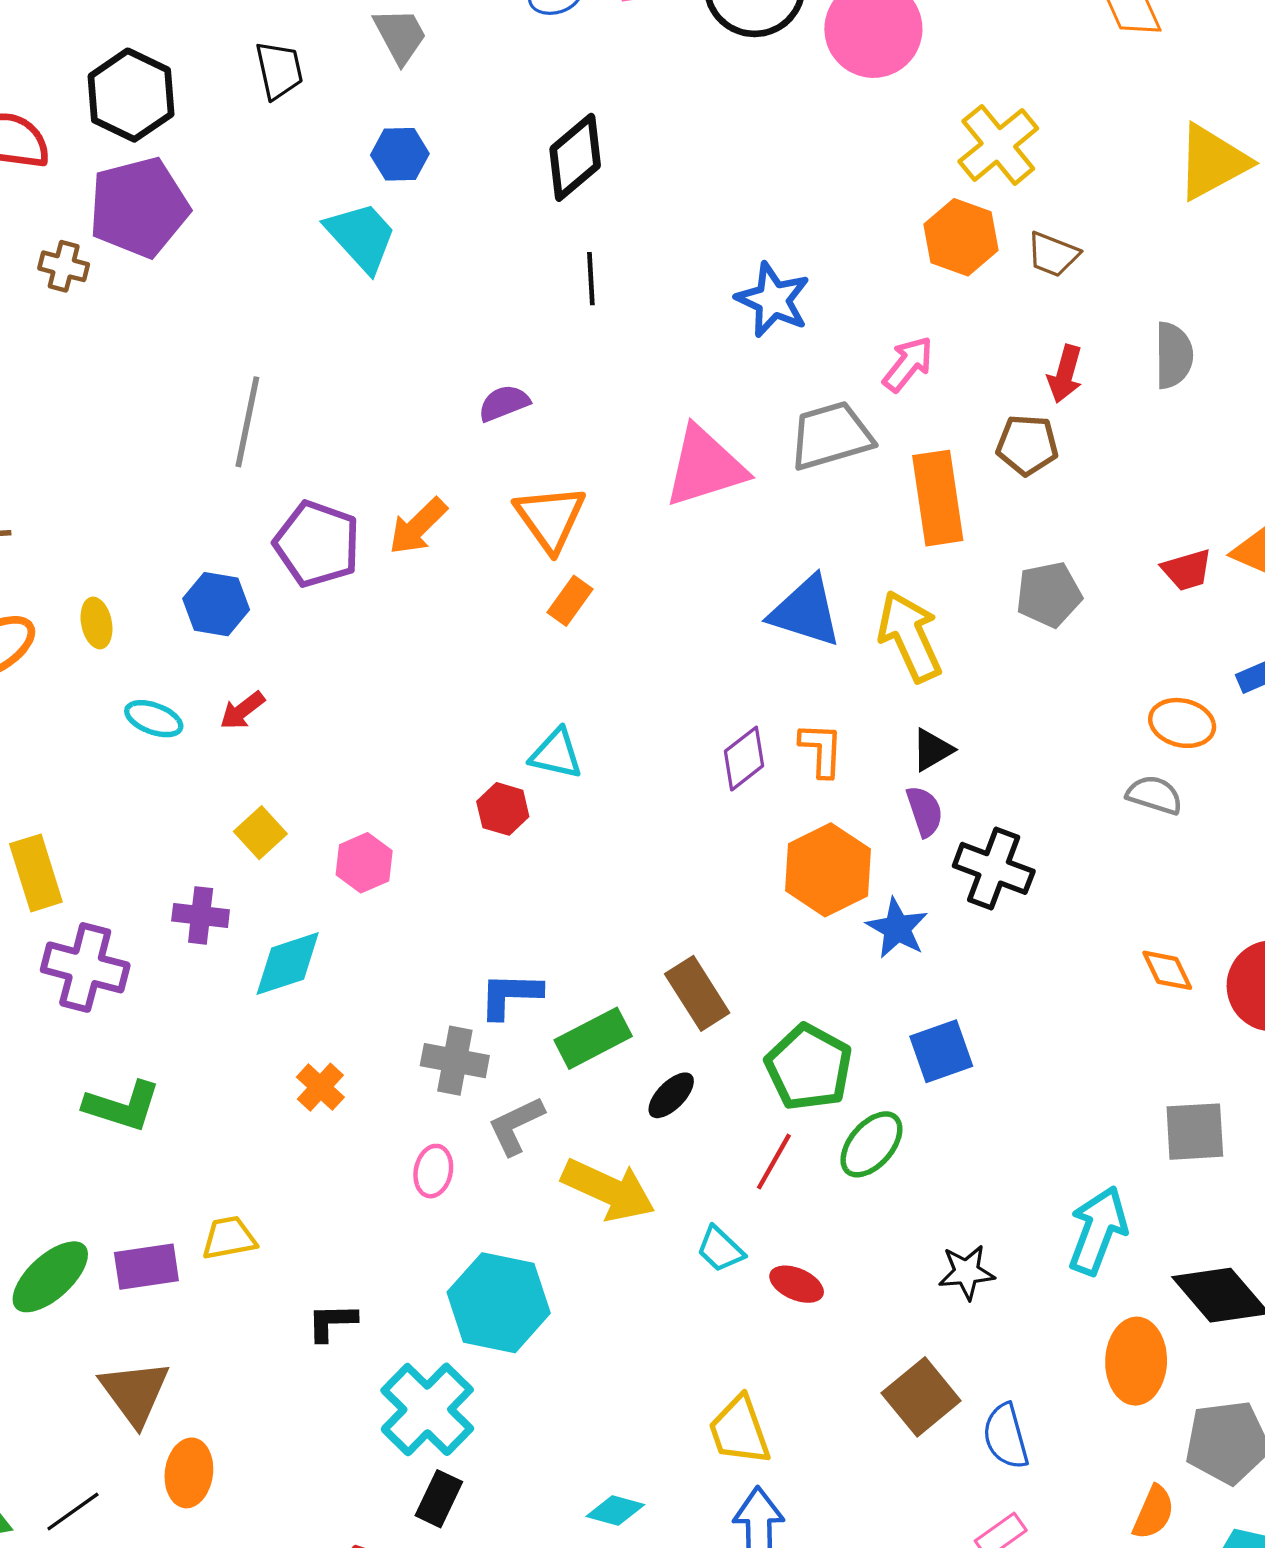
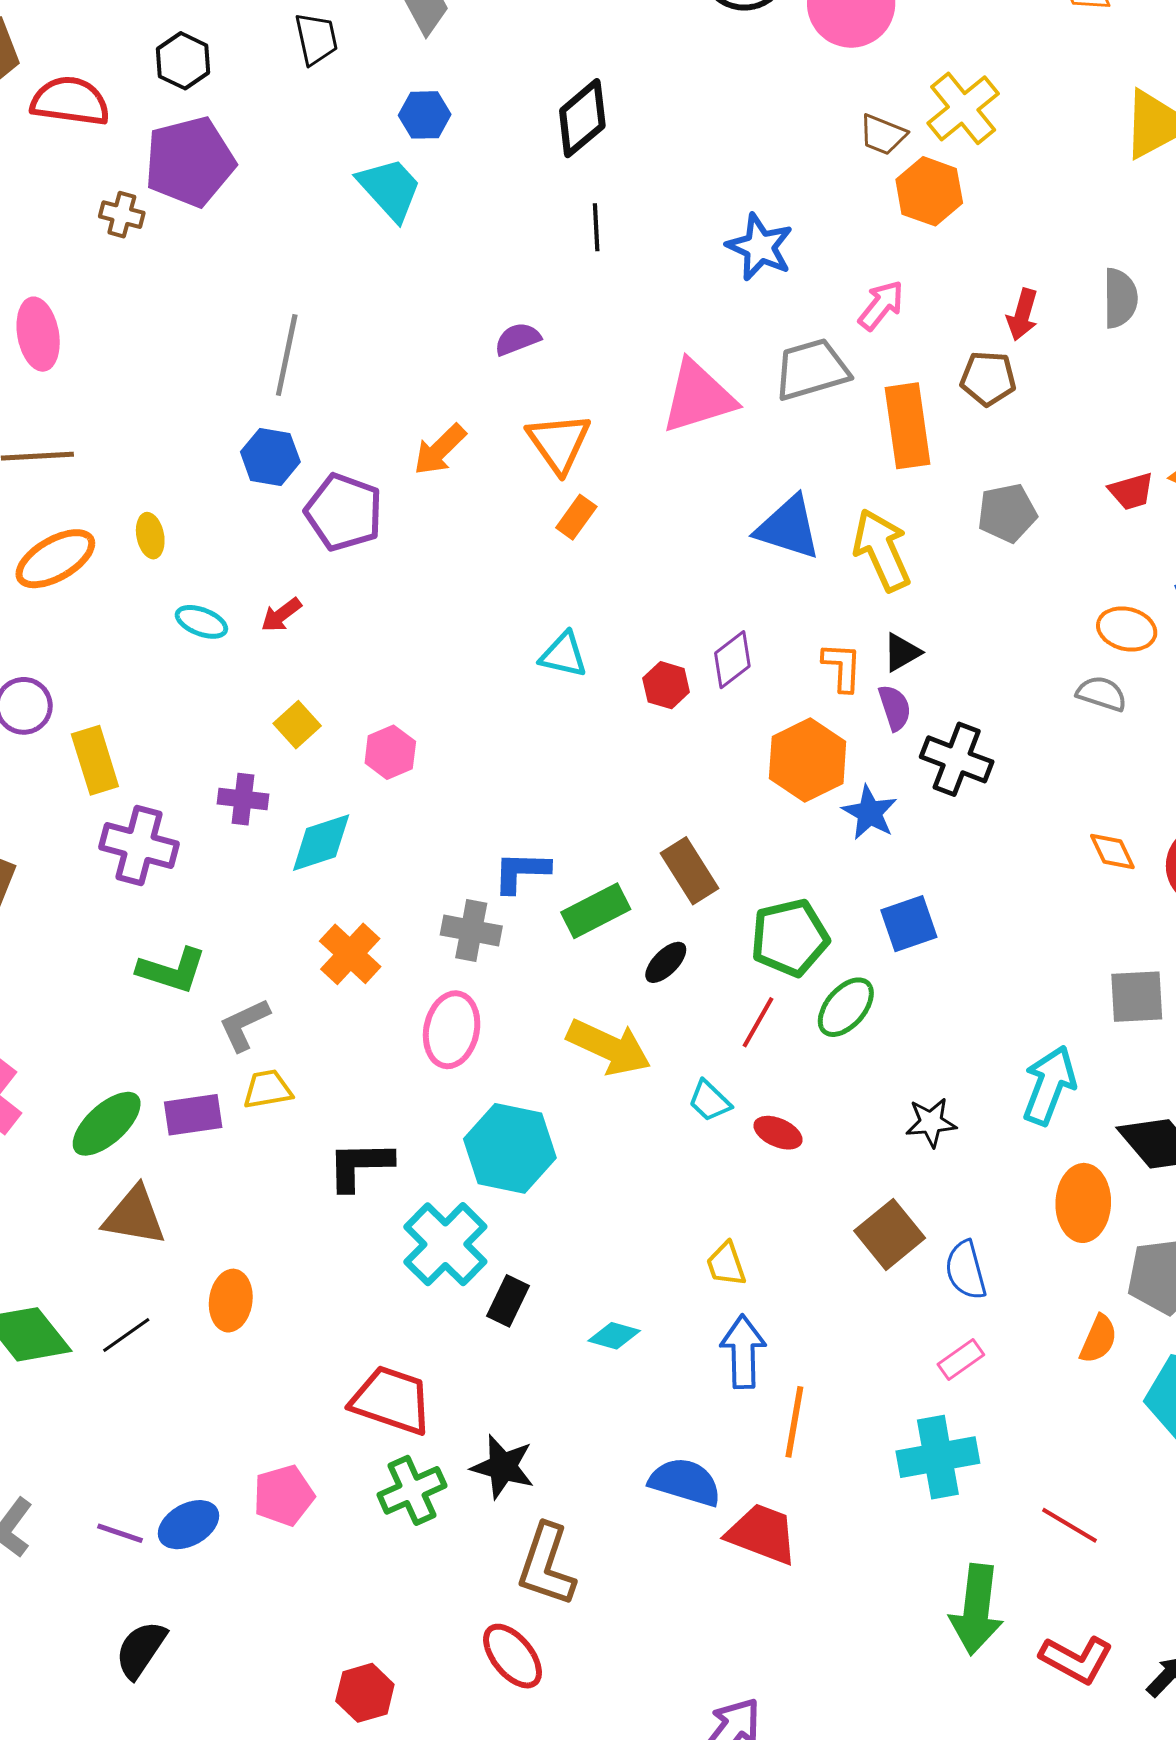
black hexagon: (131, 95) -> (183, 61), size x0.7
brown trapezoid: (1053, 254) -> (883, 135), moved
purple pentagon: (317, 544) -> (344, 512), moved
blue hexagon: (216, 604) -> (270, 457), moved
orange L-shape: (821, 750) -> (842, 667), moved
red hexagon: (503, 809) -> (666, 685), moved
green pentagon: (809, 1067) -> (790, 938), turned 30
orange cross: (320, 1087) -> (350, 954), size x1.4
gray L-shape: (516, 1126) -> (244, 1025), moved
pink ellipse: (433, 1171) -> (452, 1030), size x1.6
black L-shape: (332, 1322) -> (360, 1165), size x1.5
brown triangle: (135, 1393) -> (134, 1216), moved, turned -44
yellow trapezoid: (739, 1431) -> (726, 1264), size x0.7
black rectangle: (439, 1499) -> (508, 1301), moved

